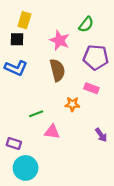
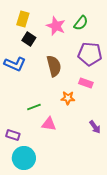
black square: (17, 39) -> (29, 39), moved, turned 32
pink star: (60, 40) -> (56, 26), moved

